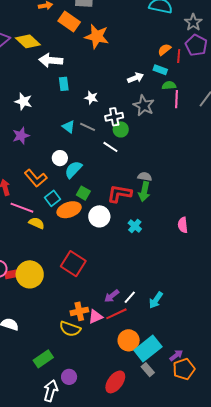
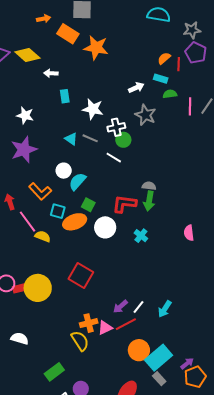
gray star: (193, 22) -> (192, 30), turned 30
white arrow: (51, 60) -> (51, 73), size x0.6
white star: (91, 98) -> (93, 109), size x1.5
pink line: (176, 99) -> (190, 106), moved
purple star: (21, 136) -> (24, 150), size x1.5
cyan square: (53, 198) -> (58, 211), turned -35
pink line: (22, 208) -> (27, 222), turned 35
yellow semicircle: (70, 329) -> (80, 341), turned -140

